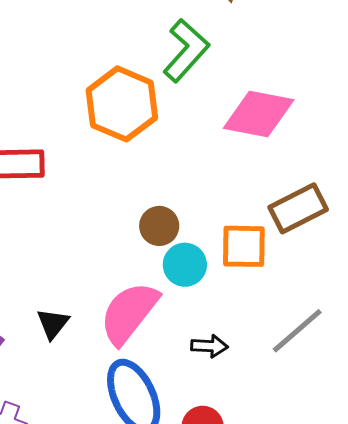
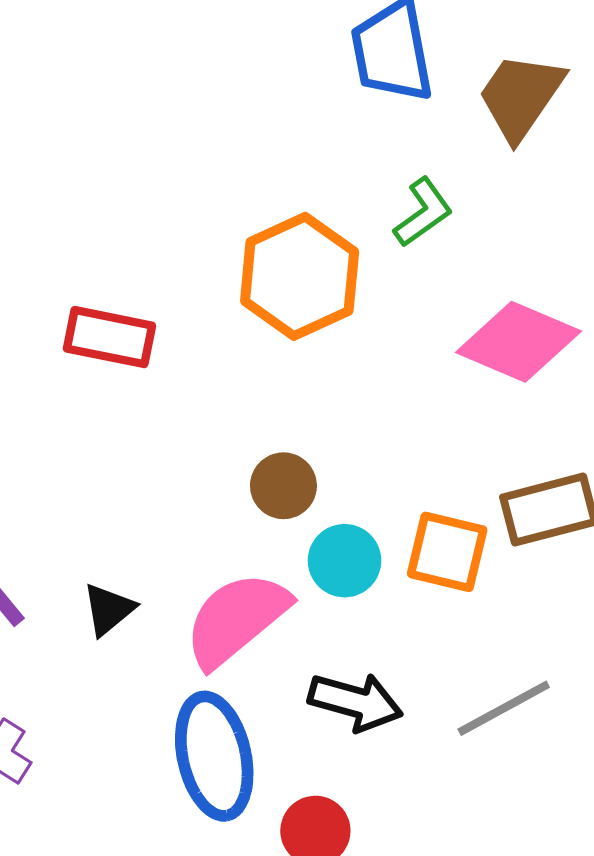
green L-shape: (186, 50) -> (423, 212), size x0.7
brown circle: (159, 226) -> (283, 486), moved
black arrow: (209, 346) -> (355, 702), size x1.5

